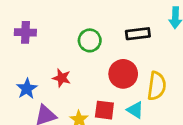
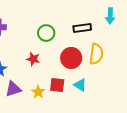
red star: (62, 78) -> (33, 59), moved
yellow semicircle: (157, 86) -> (96, 54), moved

